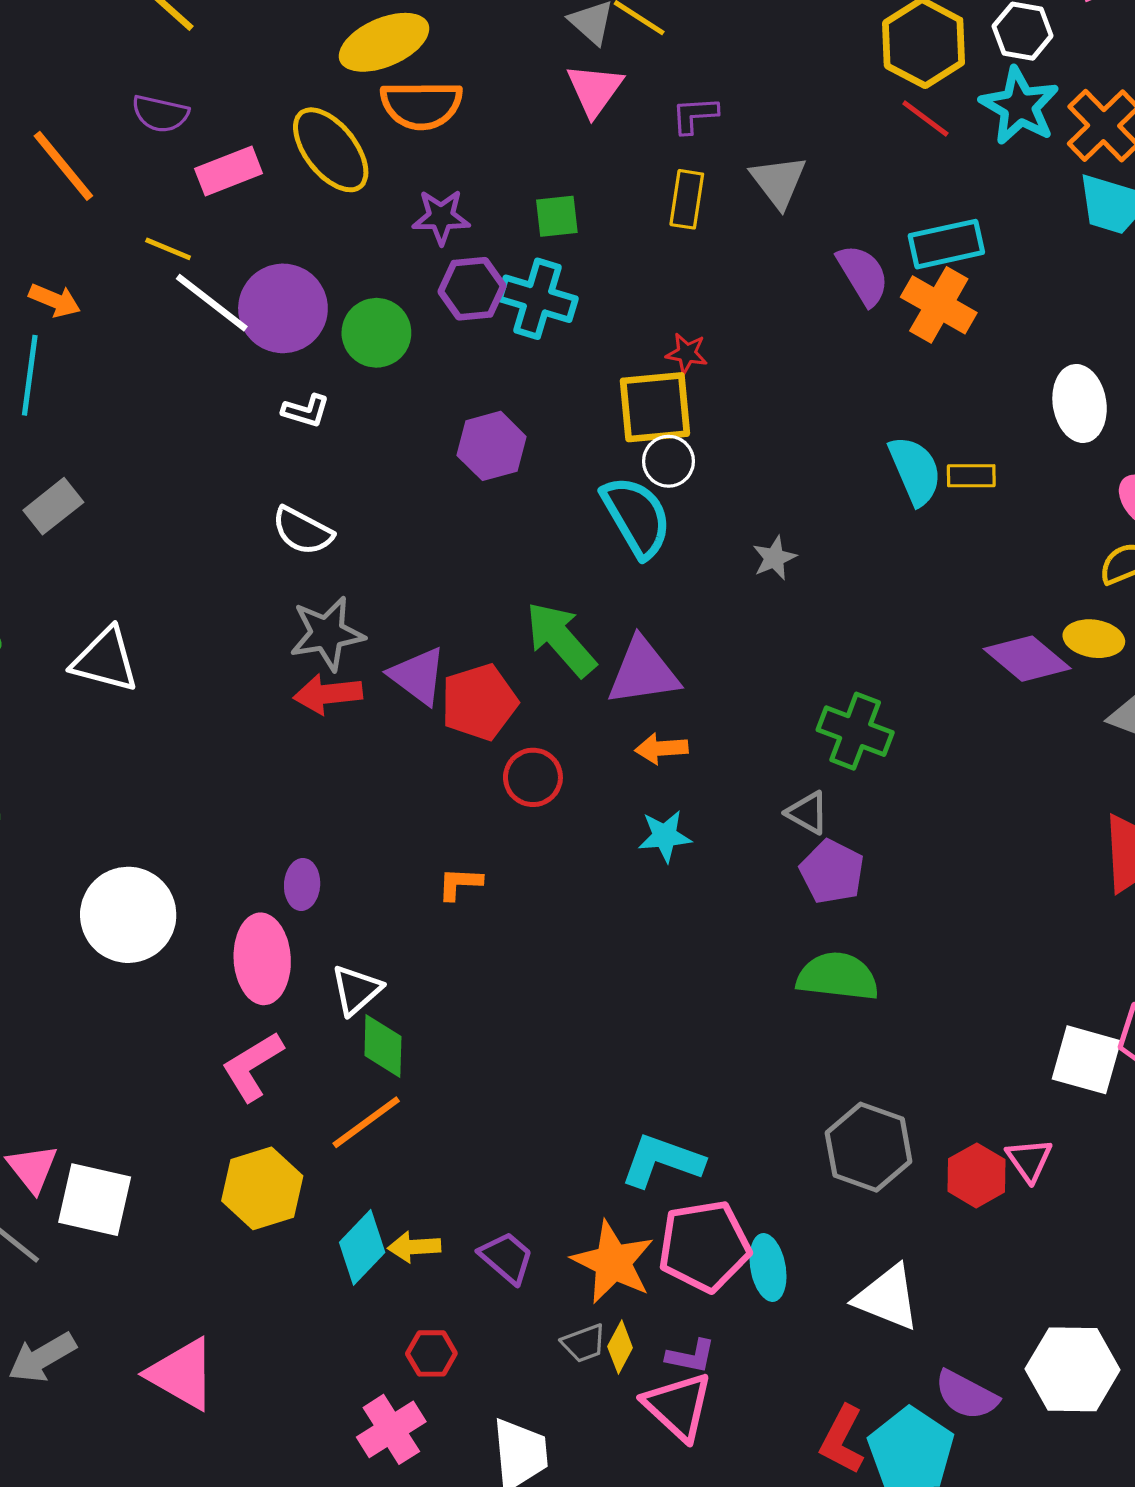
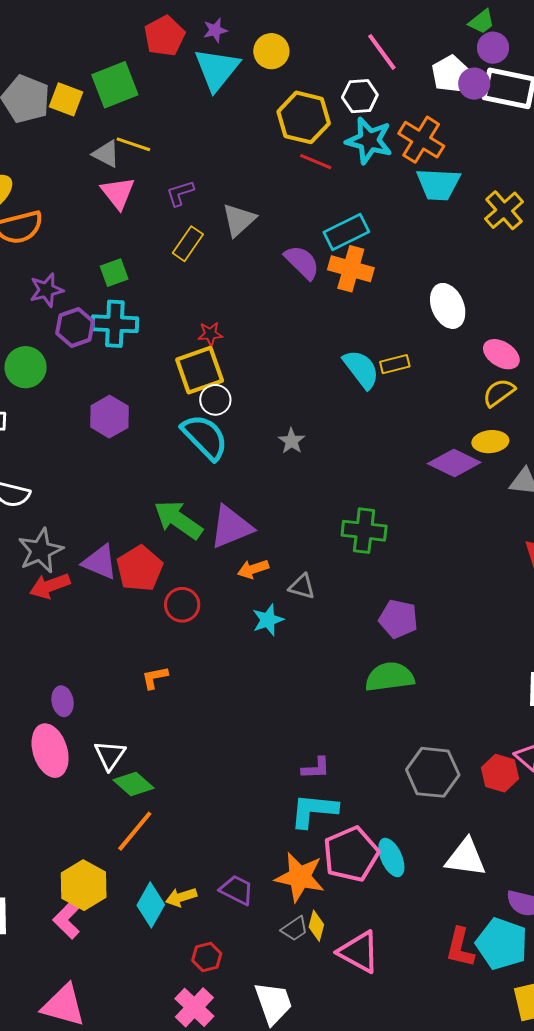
gray triangle: (778, 181) -> (239, 220), turned 39
yellow rectangle: (687, 199) -> (188, 244), turned 40
gray triangle: (807, 813) -> (302, 587), moved
purple pentagon: (832, 872) -> (398, 619), moved
green diamond: (383, 1046) -> (133, 784), turned -36
pink L-shape: (252, 1066) -> (69, 917), moved
purple L-shape: (691, 1356) -> (316, 768), moved

